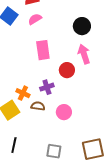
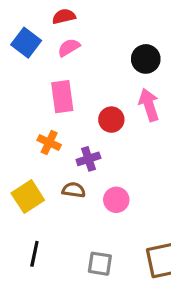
pink rectangle: (43, 50) -> (62, 97), moved
red circle: (67, 70) -> (111, 120), moved
orange cross: (23, 93) -> (49, 142), moved

